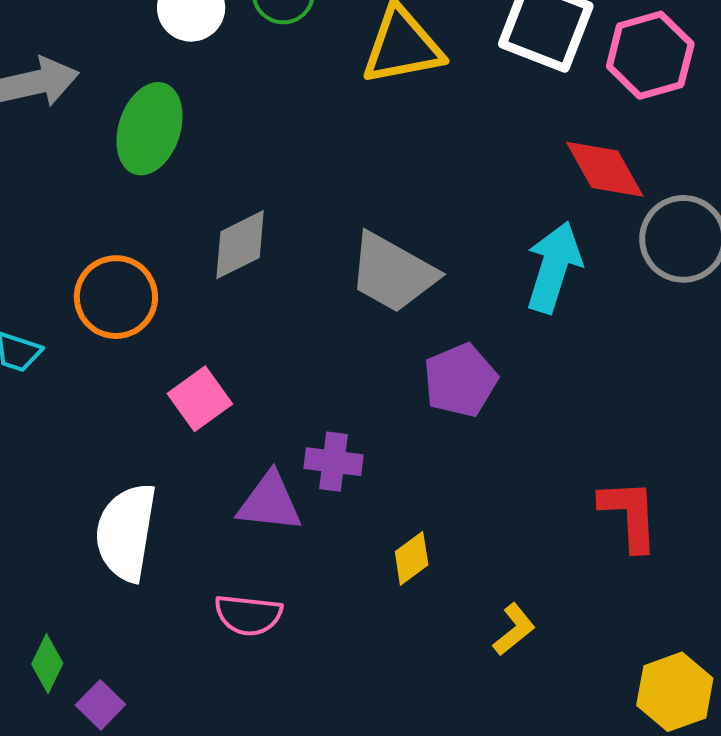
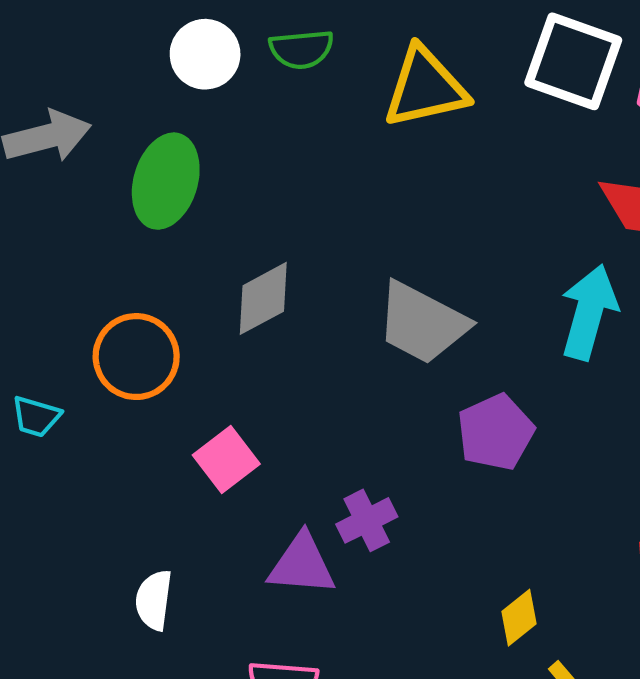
purple cross: (334, 462) -> (367, 520), turned -32
white semicircle: (126, 532) -> (154, 600), size x0.6
yellow diamond: (412, 558) -> (519, 618), moved

